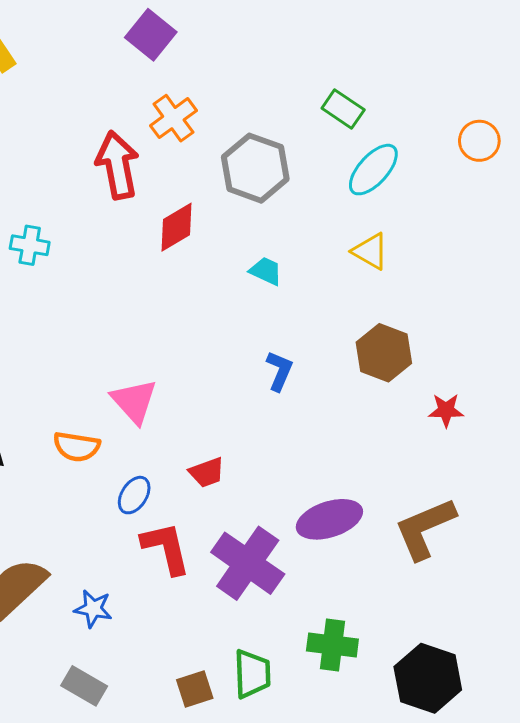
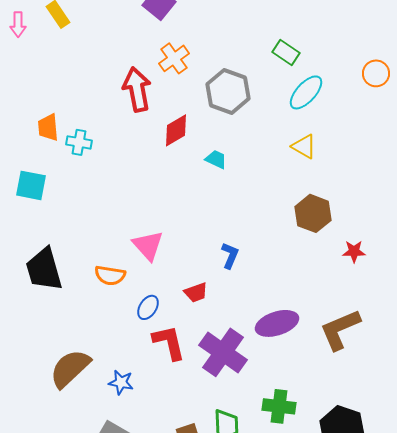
cyan trapezoid: (266, 271) -> (216, 159), moved
blue L-shape: (279, 371) -> (230, 255), moved

